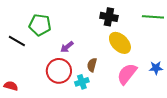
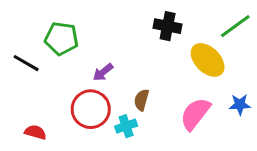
green line: (153, 17) -> (235, 26), turned -40
yellow ellipse: (120, 43) -> (208, 60), moved
red semicircle: (11, 86) -> (35, 132), moved

